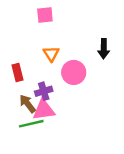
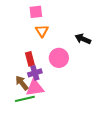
black arrow: (104, 49) -> (83, 39), turned 112
orange triangle: (51, 54) -> (42, 31), moved
red rectangle: (17, 72) -> (30, 59), moved

